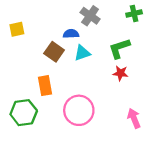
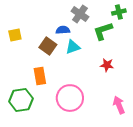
yellow square: (17, 29) -> (15, 35), moved
green L-shape: (119, 48) -> (103, 31), moved

